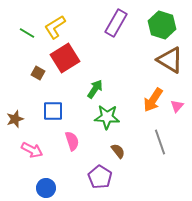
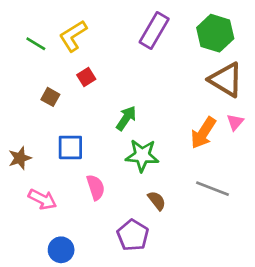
red square: (65, 58) -> (86, 77), size x0.5
pink triangle: (177, 106) -> (235, 122), moved
gray line: (160, 142) -> (213, 189), turned -50

